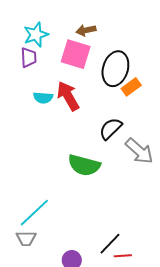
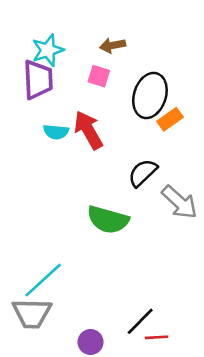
pink square: (76, 54) -> (99, 76), size x0.6
purple trapezoid: (29, 57) -> (38, 80), size x1.5
gray trapezoid: (26, 238) -> (32, 313), size x1.5

